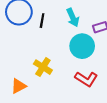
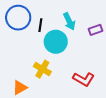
cyan circle: (82, 46) -> (56, 42), moved

